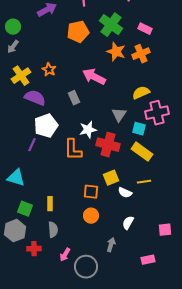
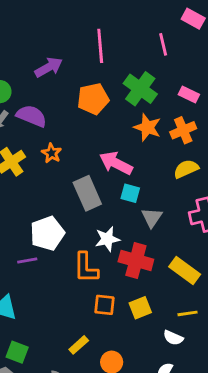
yellow semicircle: (141, 93) -> (186, 169), moved
purple semicircle: (35, 98) -> (31, 116), moved
gray rectangle: (74, 98) -> (87, 193), size x1.6
cyan square: (139, 129) -> (130, 193), moved
purple line: (32, 145) -> (27, 260), turned 56
orange square: (91, 192) -> (104, 305), moved
white semicircle: (125, 193) -> (173, 338), moved
yellow rectangle: (50, 204) -> (79, 345), moved, turned 48

